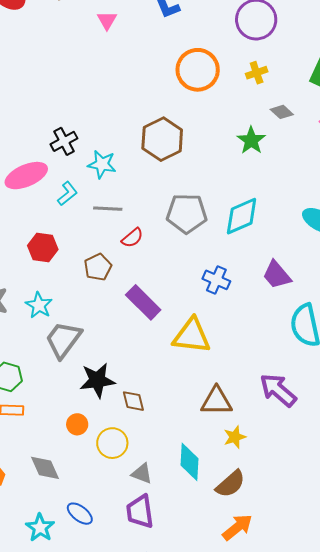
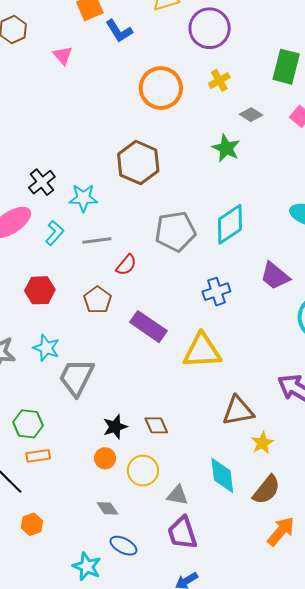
blue cross: (216, 280) -> (216, 292), turned -32
black star: (97, 380) -> (115, 427), moved, size x0.7
gray diamond: (45, 468) -> (108, 508), moved, size x0.7

